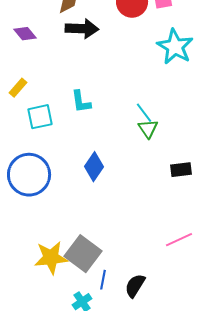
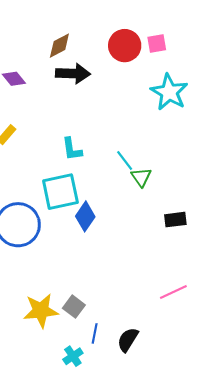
cyan line: (144, 113) -> (125, 161), moved
cyan square: (40, 117) -> (60, 192), moved, size x1.4
gray square: (83, 254) -> (74, 307), size x0.6

